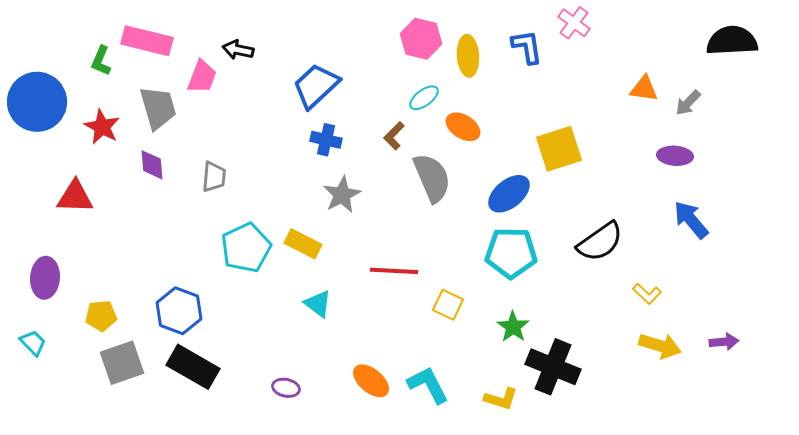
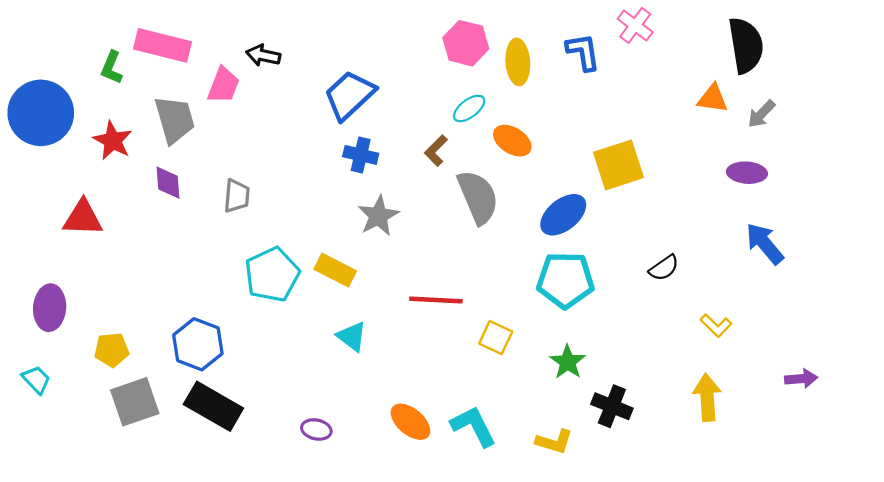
black semicircle: (732, 41) -> (746, 45), moved, turned 84
black semicircle: (600, 242) -> (664, 268), size x0.6
yellow arrow: (660, 346) -> (707, 397), moved, turned -111
black cross: (553, 367) -> (612, 406), size x0.7

